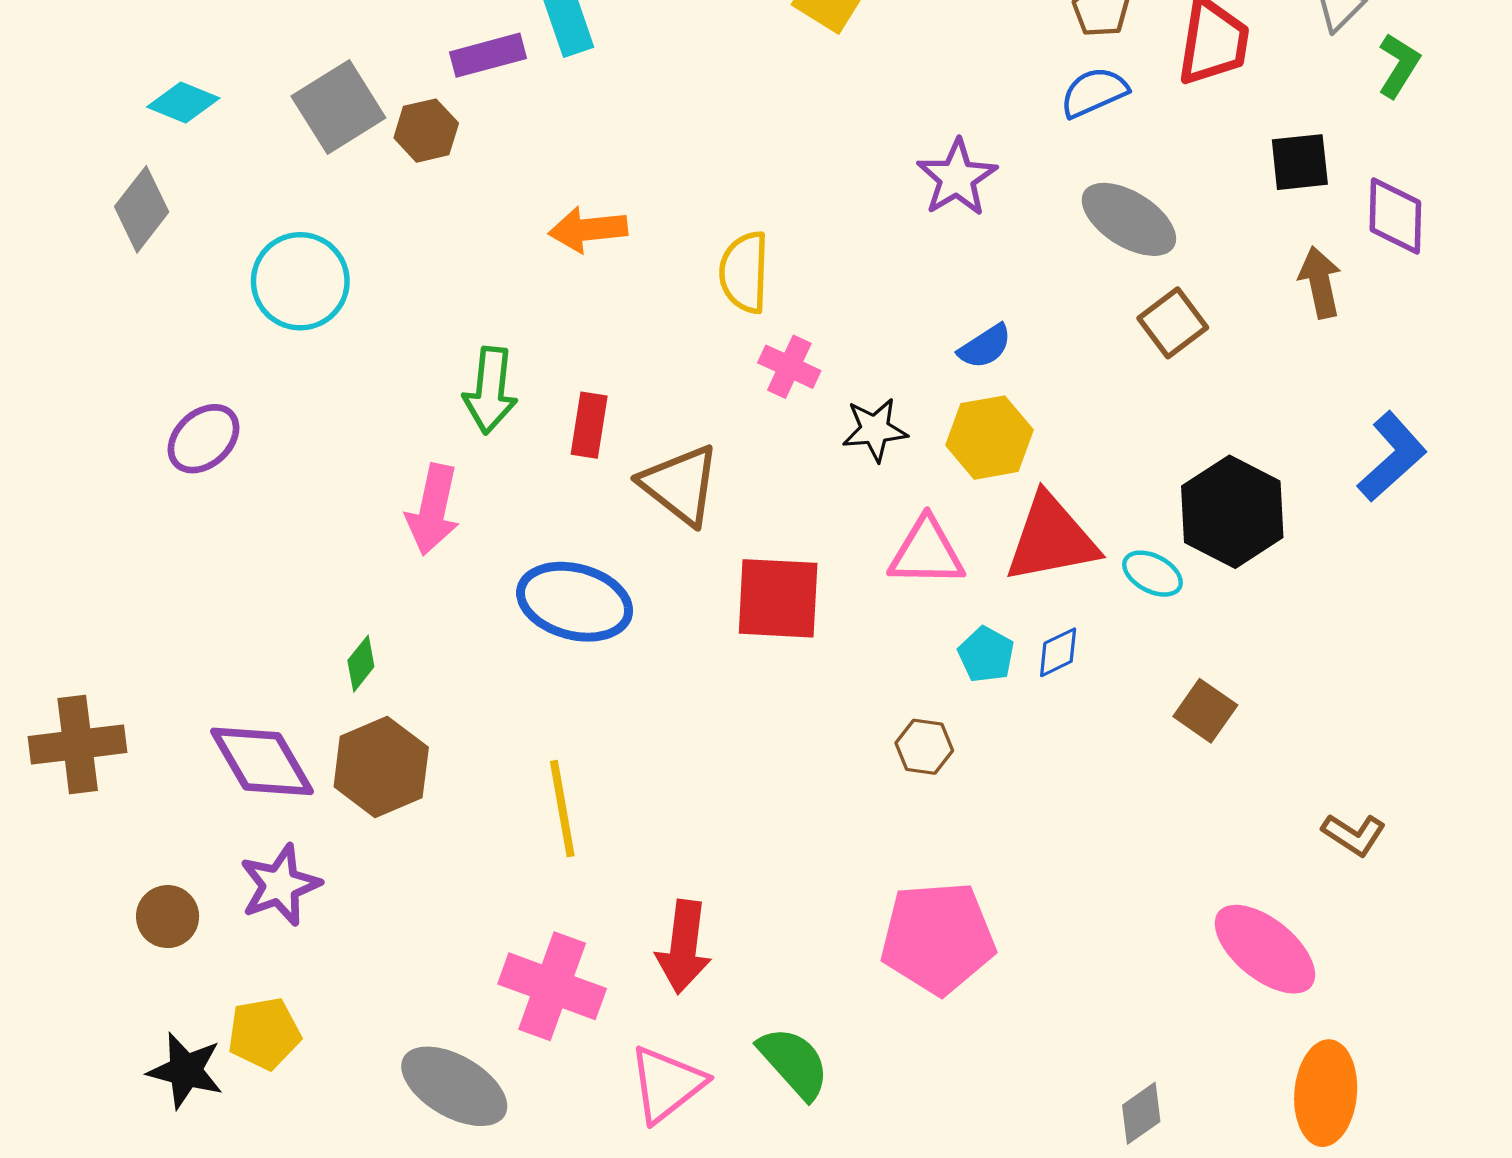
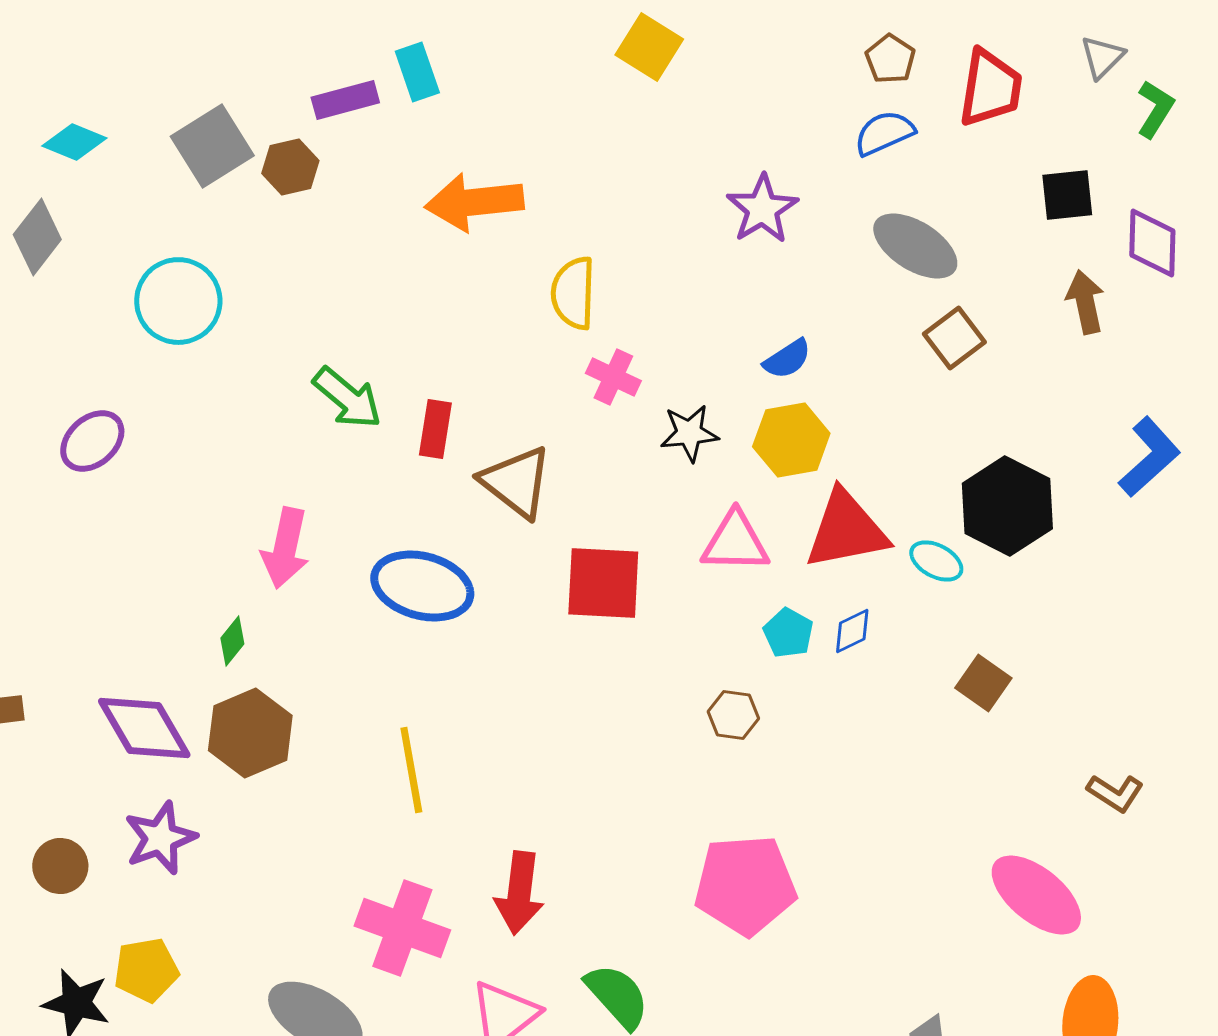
orange arrow: (588, 230) -> (474, 202), moved, size x1.4
green arrow: (490, 390) -> (347, 398), turned -56
pink arrow: (433, 510) -> (285, 548), moved

